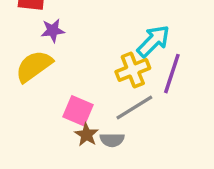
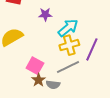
purple star: (53, 30) -> (45, 14), moved
cyan arrow: (153, 41) -> (68, 28), moved

